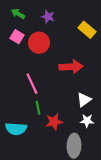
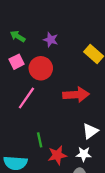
pink square: (17, 37) -> (17, 62), turned 32
pink line: (32, 84) -> (26, 98), moved, turned 60
white star: (87, 121) -> (84, 154), moved

